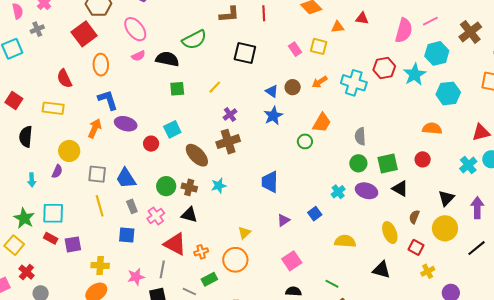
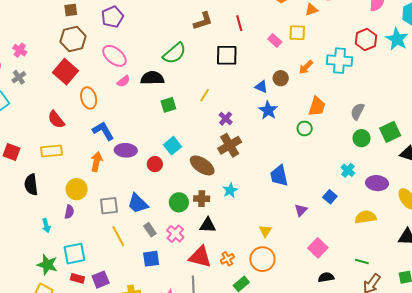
red line: (264, 13) -> (239, 23), moved
gray semicircle: (360, 136) -> (357, 111), turned 42
purple ellipse: (367, 191) -> (377, 183), moved

